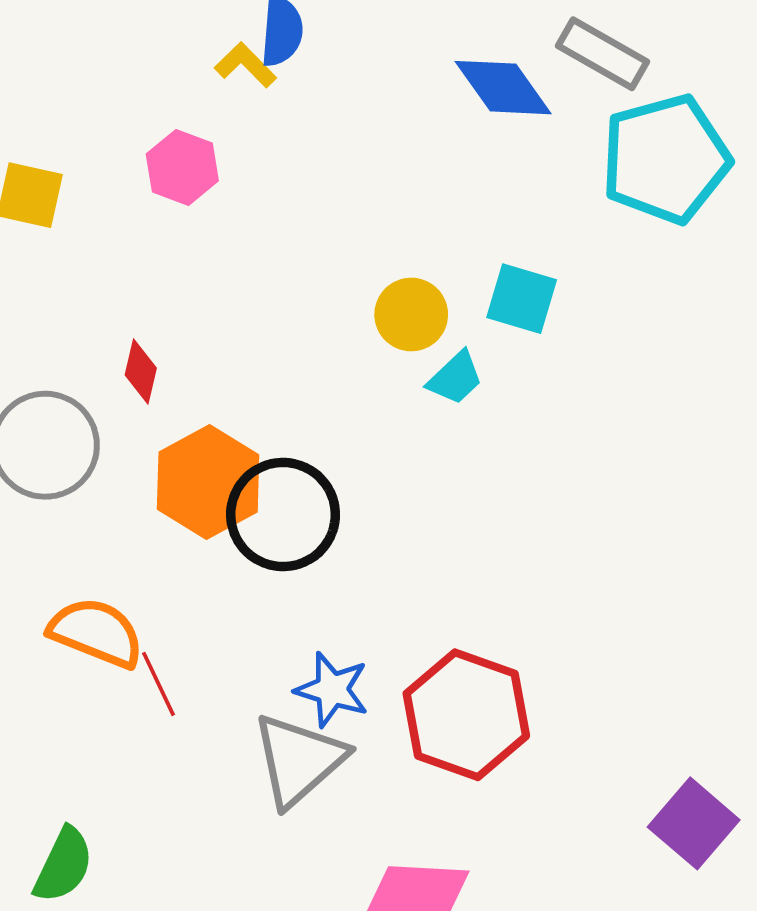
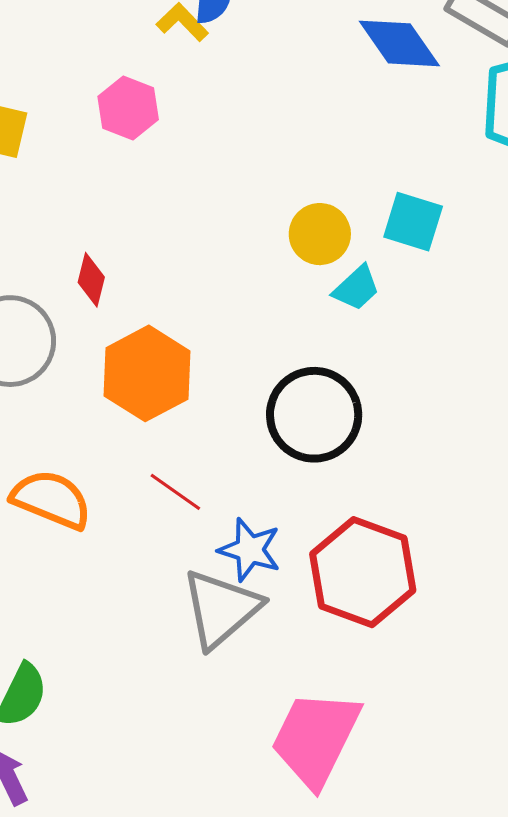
black circle: (283, 515) -> (314, 415), moved
red line: (158, 684) -> (175, 492), moved, turned -30

